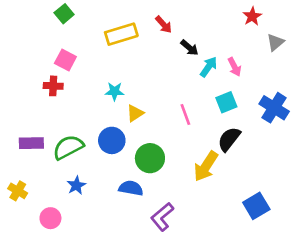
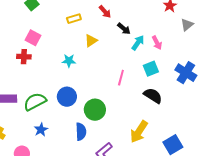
yellow rectangle: (121, 34) -> (74, 19), size x0.6
yellow triangle: (135, 113) -> (91, 41), moved
pink line: (185, 115) -> (121, 78), turned 35
black semicircle: (229, 139) -> (153, 96), turned 84
yellow arrow: (206, 166) -> (139, 132), moved
blue semicircle: (131, 188) -> (81, 132), turned 78

